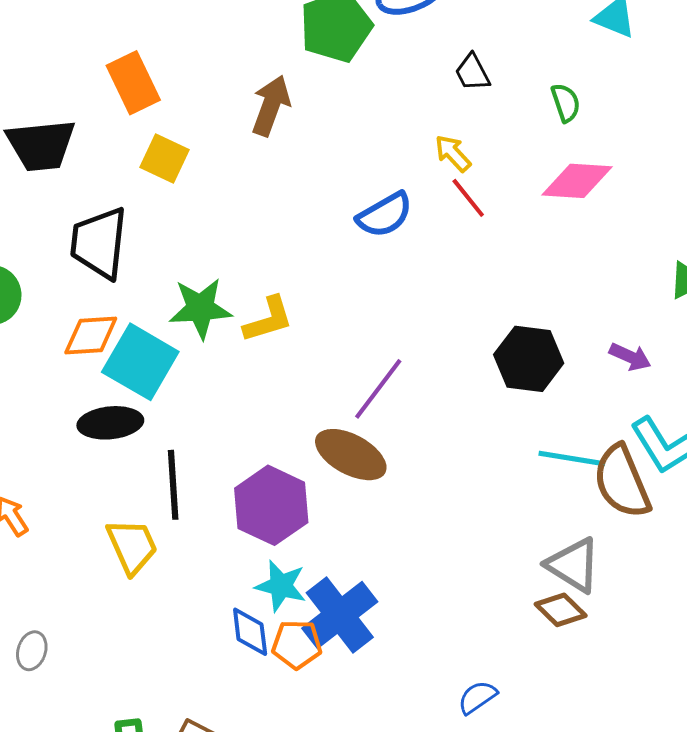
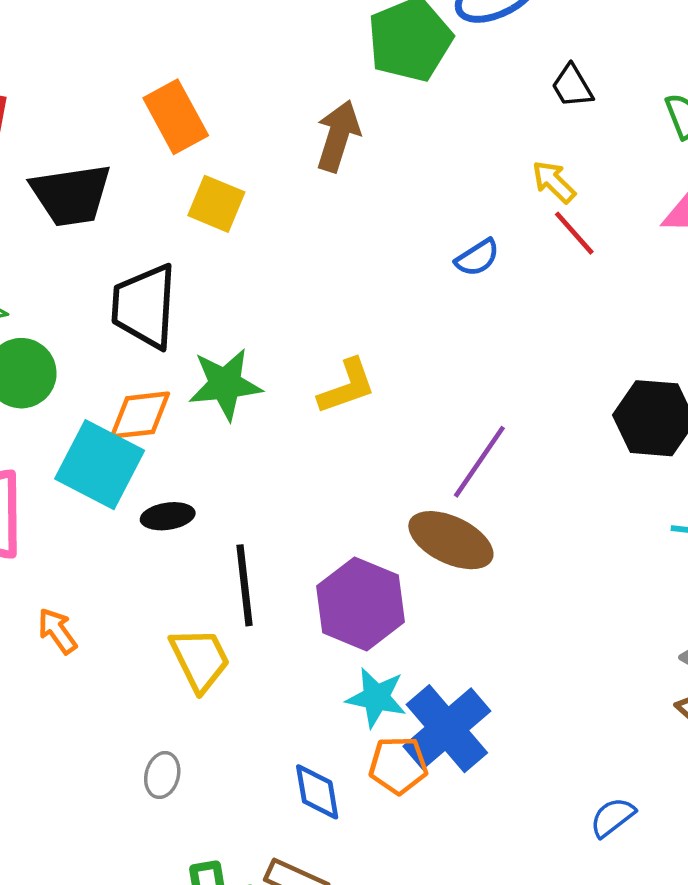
blue semicircle: (385, 215) -> (477, 258), size x0.7
green star: (200, 308) -> (225, 384), moved
cyan square: (140, 362) -> (100, 465), moved
black ellipse: (110, 423) -> (168, 516), size x0.7
blue diamond: (250, 632) -> (317, 792), moved
gray ellipse: (32, 651) -> (162, 775), moved

